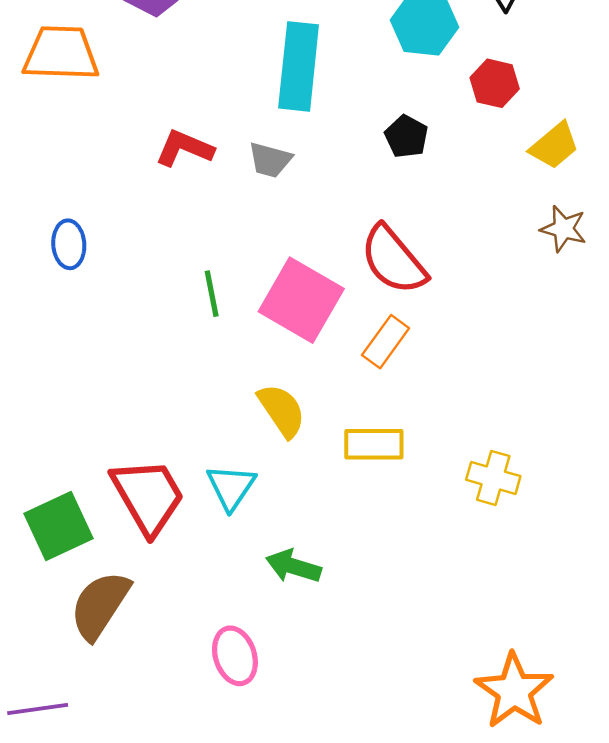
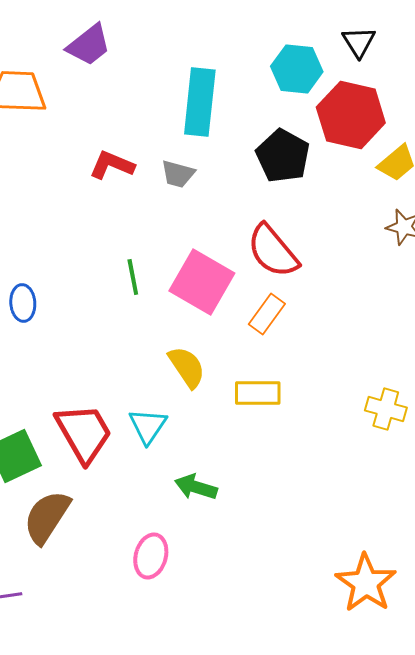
red hexagon: (495, 83) -> (351, 115), size x1.8
black pentagon: (406, 137) -> (283, 156), size x1.6
blue ellipse: (69, 244) -> (23, 303), moved
yellow cross: (493, 478) -> (386, 409), moved
pink ellipse: (235, 656) -> (151, 556), turned 33

